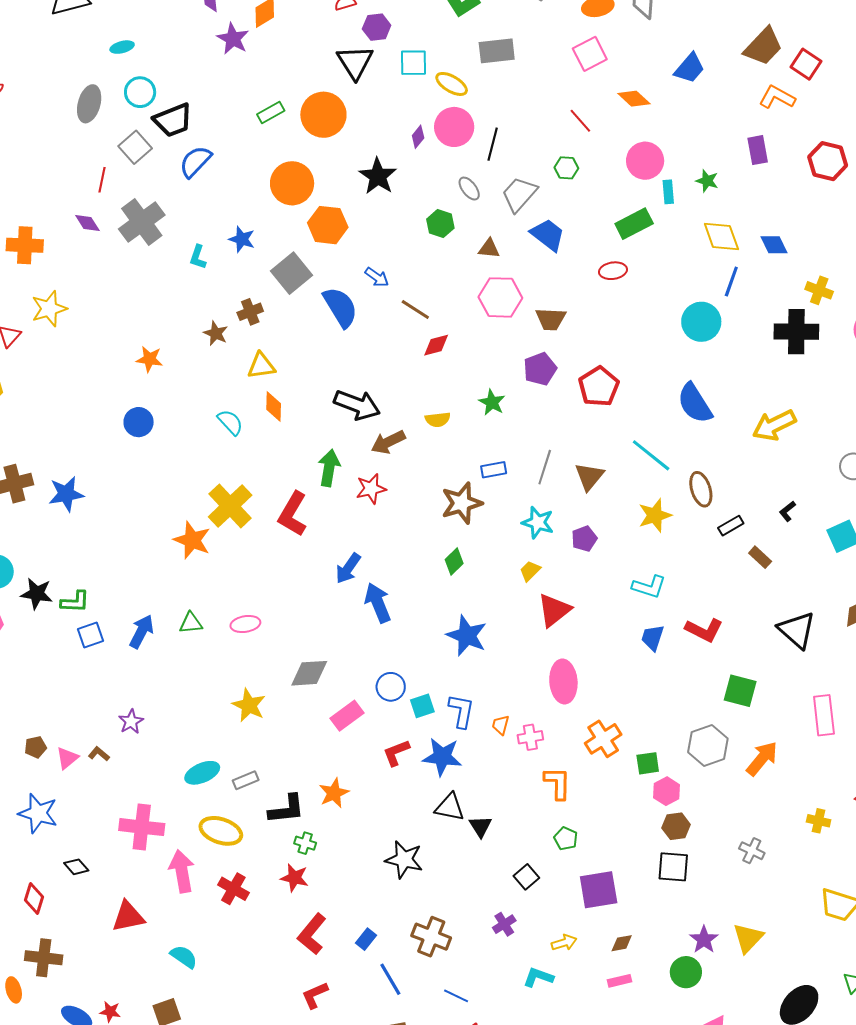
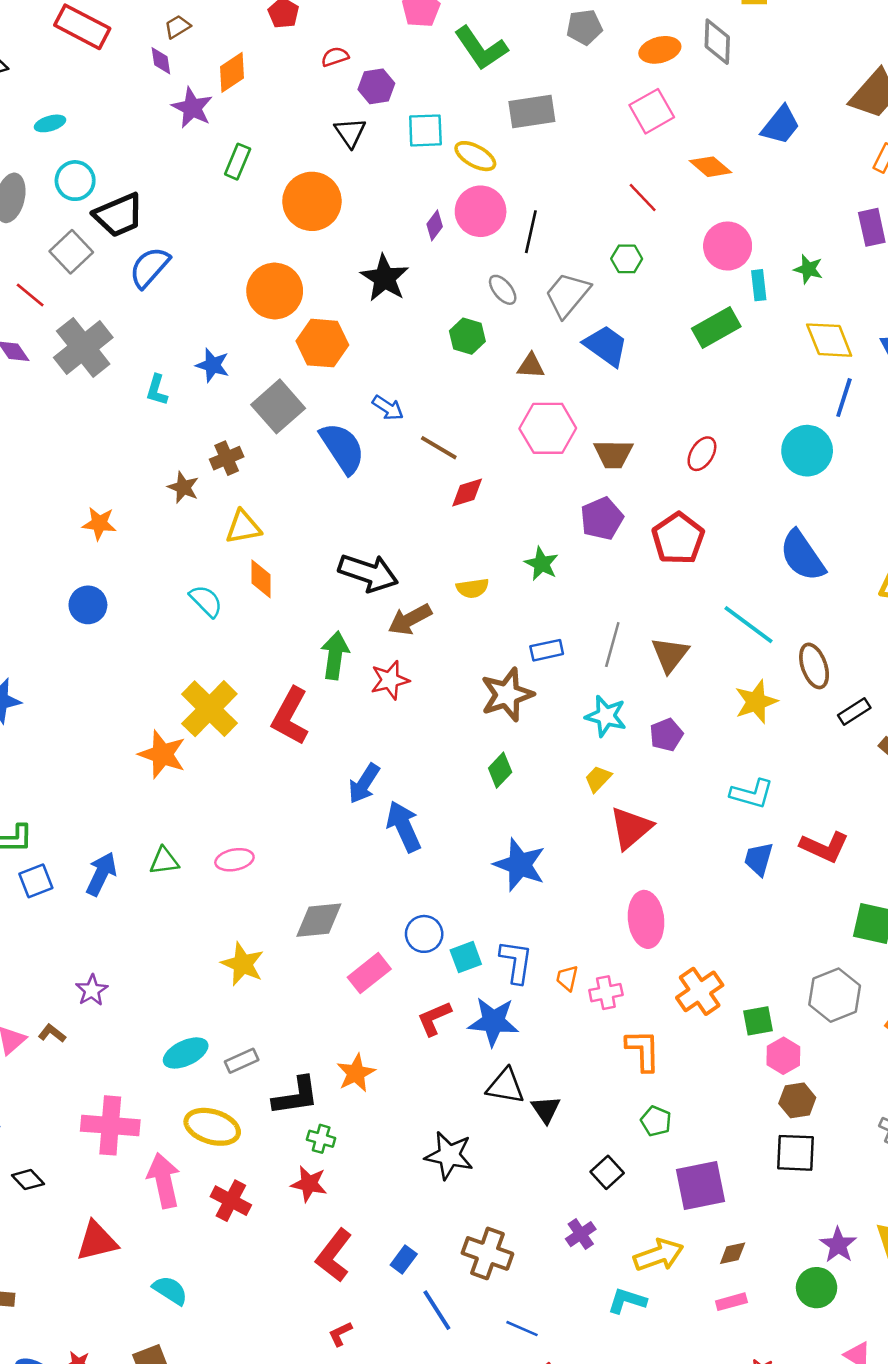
black triangle: (355, 62) -> (350, 132), size x0.7
green rectangle: (271, 112) -> (238, 162), moved, turned -36
red line: (102, 180) -> (30, 295), turned -60
red ellipse: (613, 271) -> (702, 454), moved, turned -48
yellow arrow: (564, 943) -> (659, 1255), size x1.5
red L-shape: (315, 995) -> (340, 1334), size x0.7

